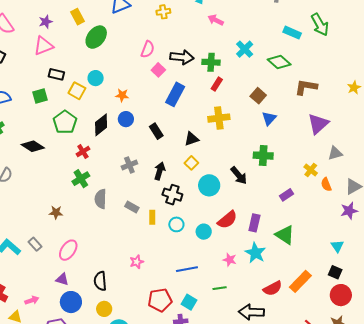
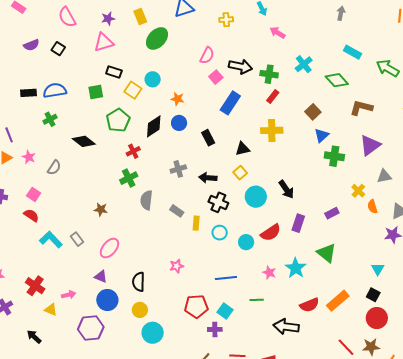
green arrow: (320, 25) -> (388, 68), moved, turned 145
green cross: (263, 156) -> (334, 156), moved
black arrow: (160, 171) -> (208, 178), turned -108
purple rectangle: (254, 223) -> (298, 223), moved

